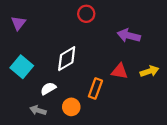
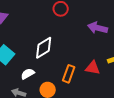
red triangle: (120, 71) -> (93, 68), moved

